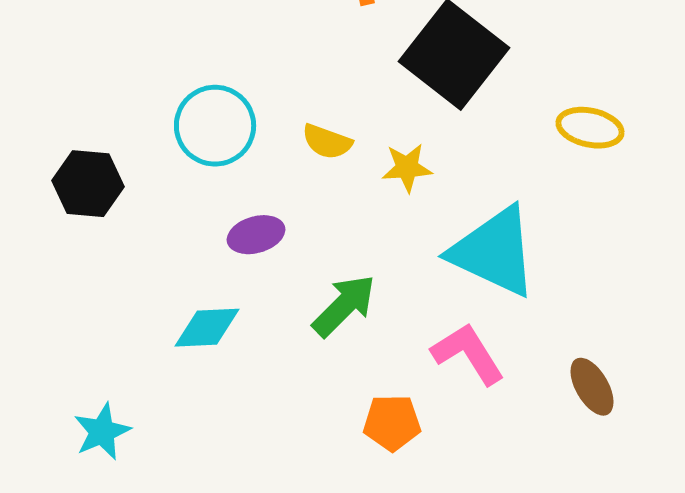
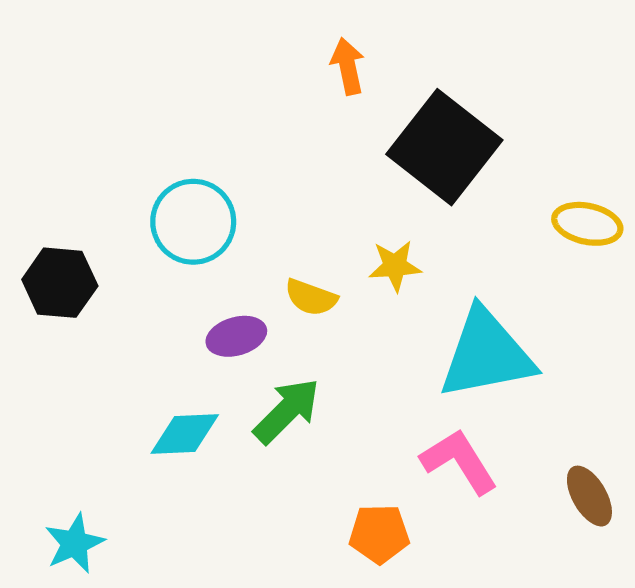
yellow semicircle: (327, 142) -> (311, 297), moved
cyan triangle: (494, 252) -> (486, 354), turned -36
green arrow: (344, 306) -> (287, 411), moved

